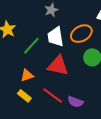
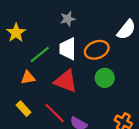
orange triangle: (27, 75) -> (28, 78), moved

